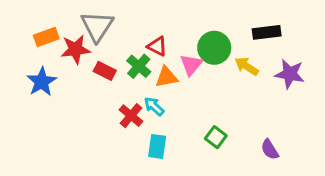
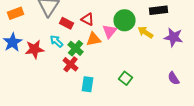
red star: (76, 49) -> (34, 49), moved
green cross: (139, 66) -> (76, 48), moved
red rectangle: (105, 71) -> (66, 23), moved
cyan arrow: (154, 106) -> (56, 41), moved
purple semicircle: (270, 149) -> (174, 78), moved

